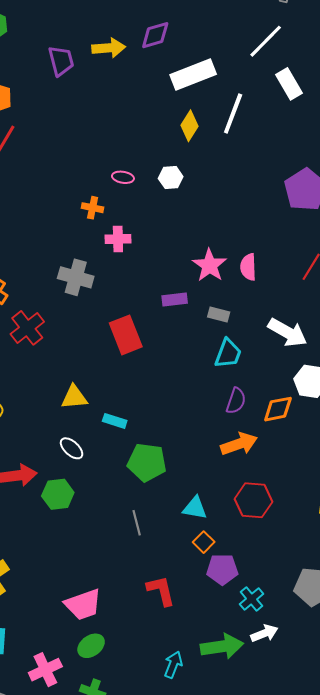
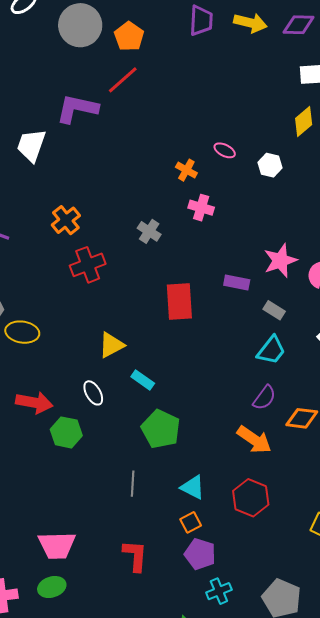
gray cross: (76, 277) -> (149, 231), size x0.7
yellow triangle: (74, 397) -> (111, 345), turned -40
orange arrow: (239, 444) -> (254, 440), turned 36

